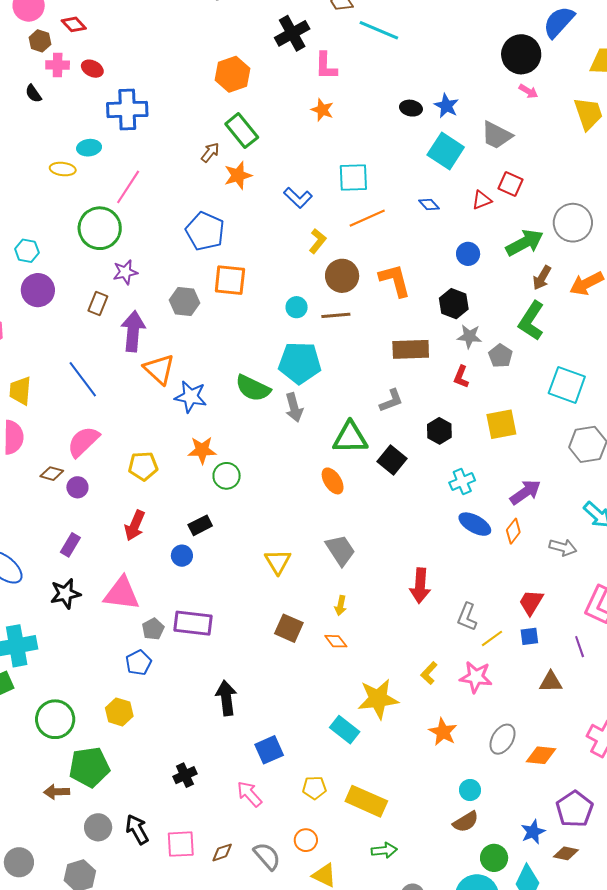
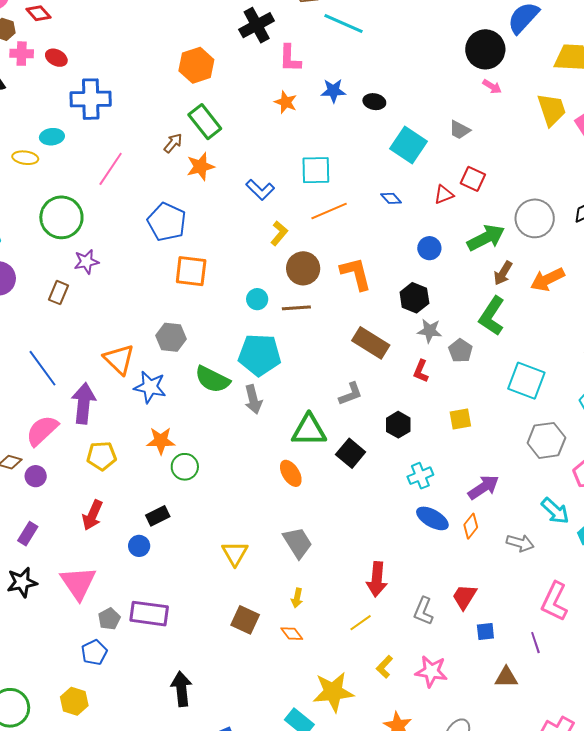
blue star: (446, 106) -> (333, 91), moved, turned -30
gray trapezoid: (497, 135) -> (460, 130), size x0.7
pink line: (128, 187) -> (111, 169), moved
gray hexagon: (184, 301) -> (171, 337), moved
purple arrow: (133, 331) -> (84, 403), moved
brown rectangle: (411, 349) -> (371, 343), turned 33
yellow square: (501, 424) -> (460, 419), size x0.7
pink triangle: (122, 594) -> (78, 583), turned 48
red trapezoid: (531, 602) -> (464, 597), moved
yellow line: (492, 638) -> (361, 623), moved

